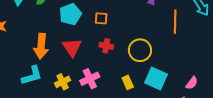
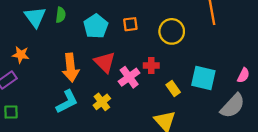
red cross: (106, 46) -> (151, 65), moved
yellow circle: (140, 50) -> (172, 31), moved
pink cross: (90, 79) -> (129, 77), moved

